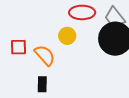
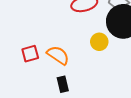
yellow circle: (67, 36) -> (99, 42), moved

